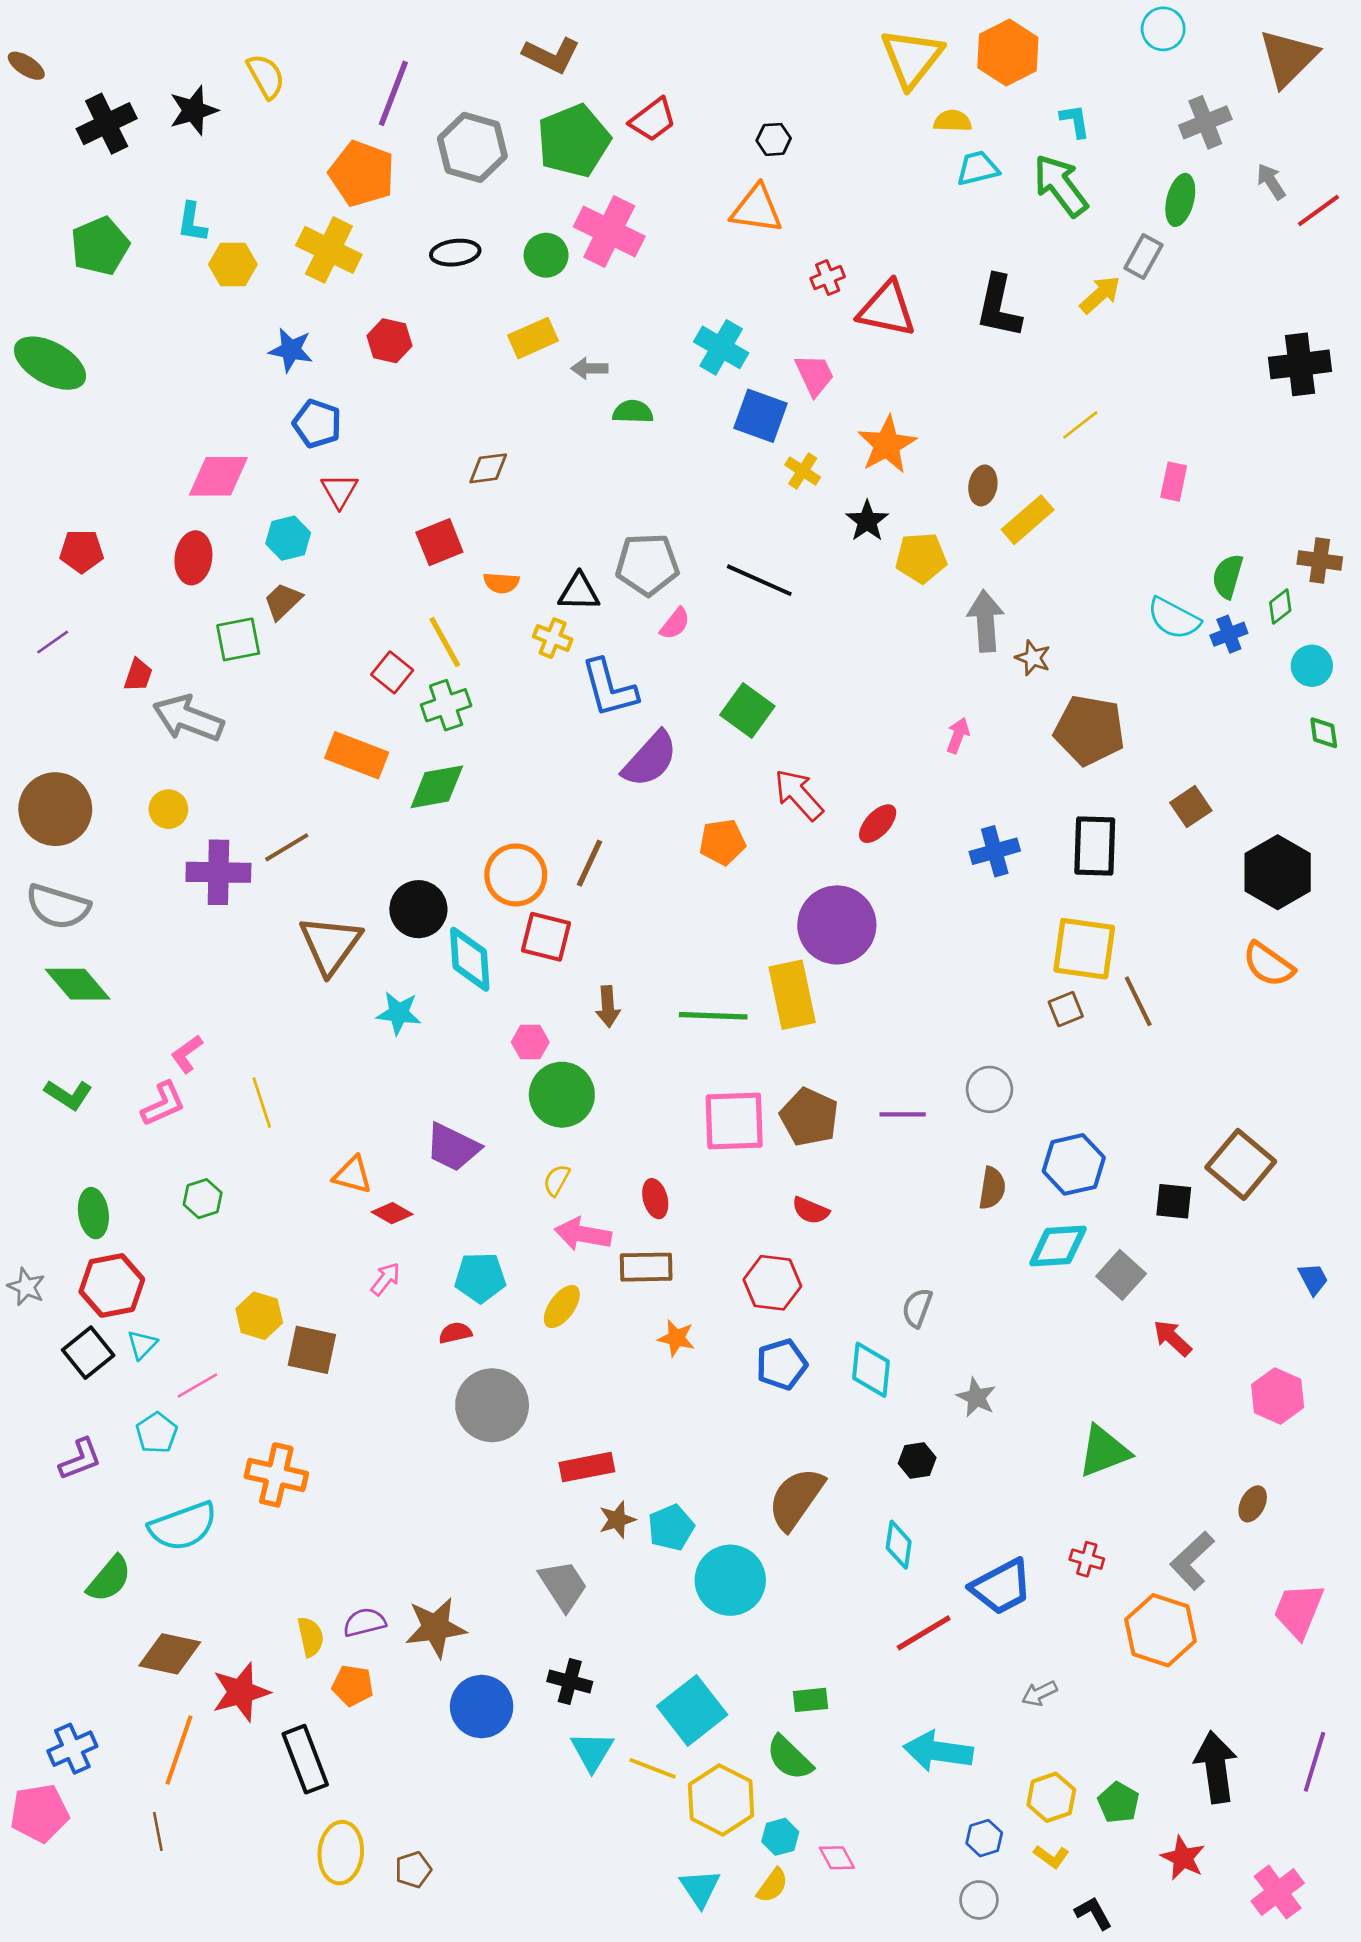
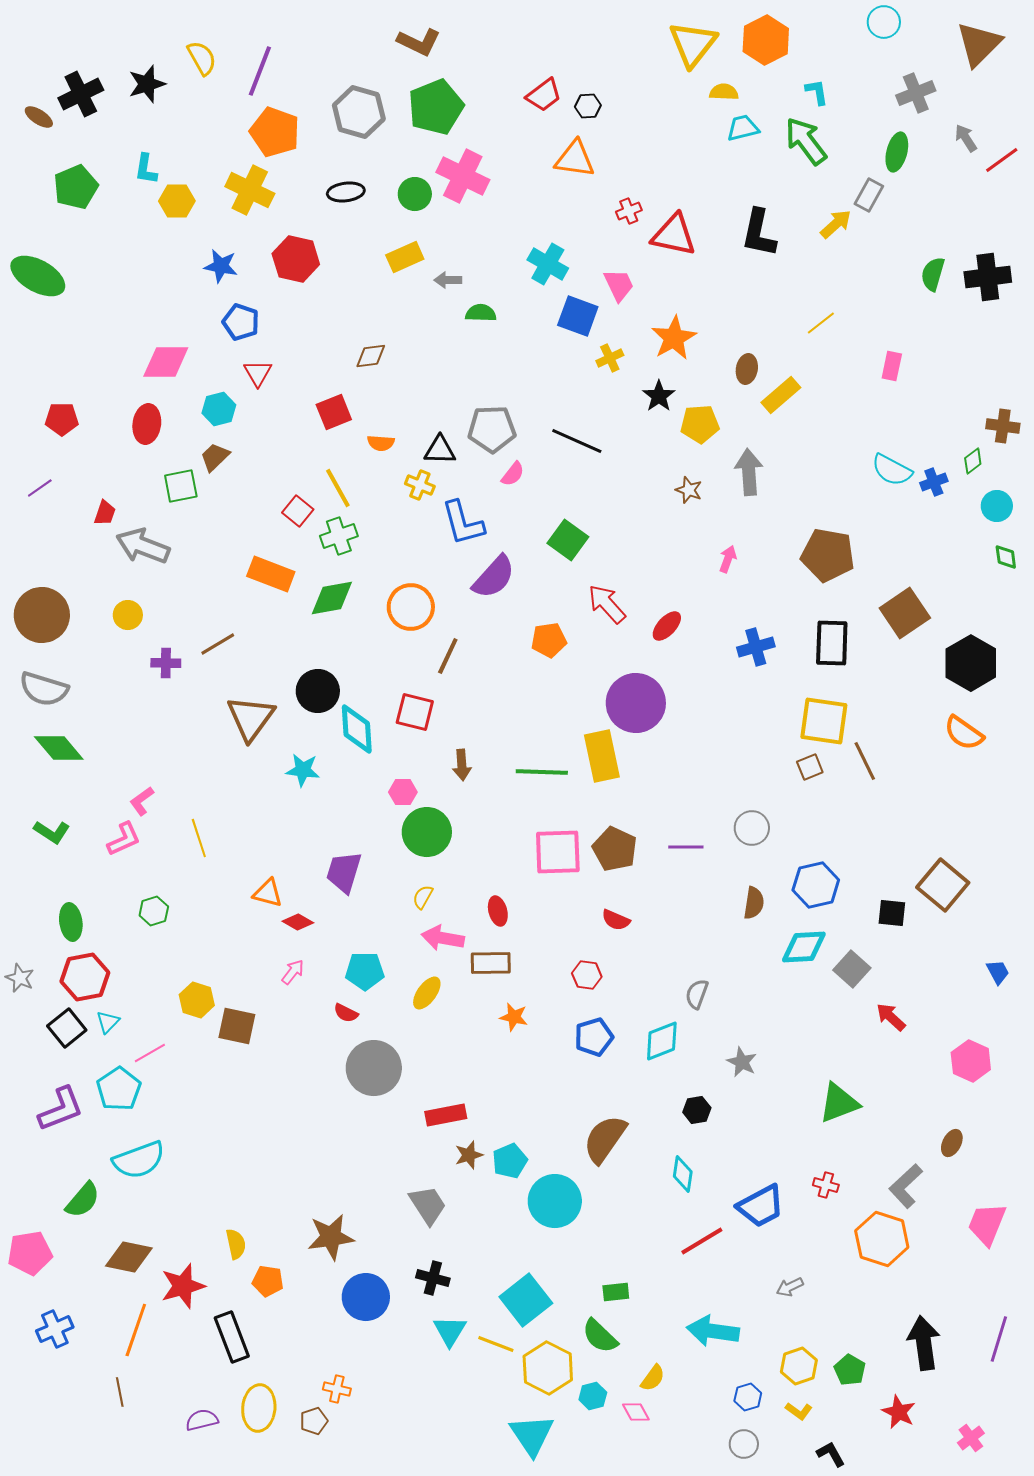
brown ellipse: (26, 66) -> (39, 117), moved
purple line: (393, 93) -> (260, 71), moved
red trapezoid: (653, 120) -> (544, 95), moved
red hexagon: (389, 341) -> (296, 259), size x1.4
yellow cross: (803, 471) -> (610, 358), turned 32
green semicircle: (1228, 576) -> (933, 274), moved
brown star: (1033, 658) -> (689, 490), moved
brown square: (1191, 807) -> (905, 613), size x1.6
purple cross: (218, 872) -> (166, 663), size x0.6
orange circle: (516, 875) -> (411, 607), moved
purple trapezoid: (453, 1147) -> (344, 872), turned 81
red hexagon: (772, 1283) -> (587, 975), size x0.7
red semicircle: (455, 1333) -> (346, 1013), turned -140
cyan diamond: (871, 1370) -> (662, 1041), turned 63
cyan pentagon: (157, 1433) -> (119, 1089), size x1.4
purple L-shape: (80, 1459) -> (61, 1109), size x1.4
orange cross: (276, 1475) -> (337, 1389), moved, size x0.6
purple semicircle: (364, 1622) -> (202, 1420), moved
pink pentagon: (39, 1813) -> (30, 1253), moved
yellow semicircle: (772, 1885) -> (653, 1378), moved
cyan triangle: (700, 1888) -> (532, 1435), size x1.4
pink cross: (1278, 1892) -> (971, 1438), size x0.7

